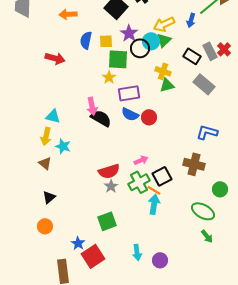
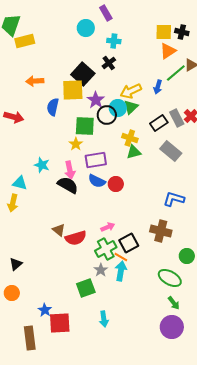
yellow square: (106, 41) -> (73, 90), moved, size x1.6
black rectangle: (192, 56) -> (159, 123), turned -66
red arrow: (55, 58) -> (14, 117), moved
pink arrow: (92, 106) -> (70, 170), moved
cyan star: (63, 146) -> (42, 165), moved
brown triangle: (45, 163) -> (59, 230), moved
gray star: (111, 186) -> (101, 270), moved
green square: (107, 221) -> (86, 288), moved
red square: (93, 256) -> (60, 323), turned 30
purple circle: (160, 260) -> (172, 327), moved, size x1.5

